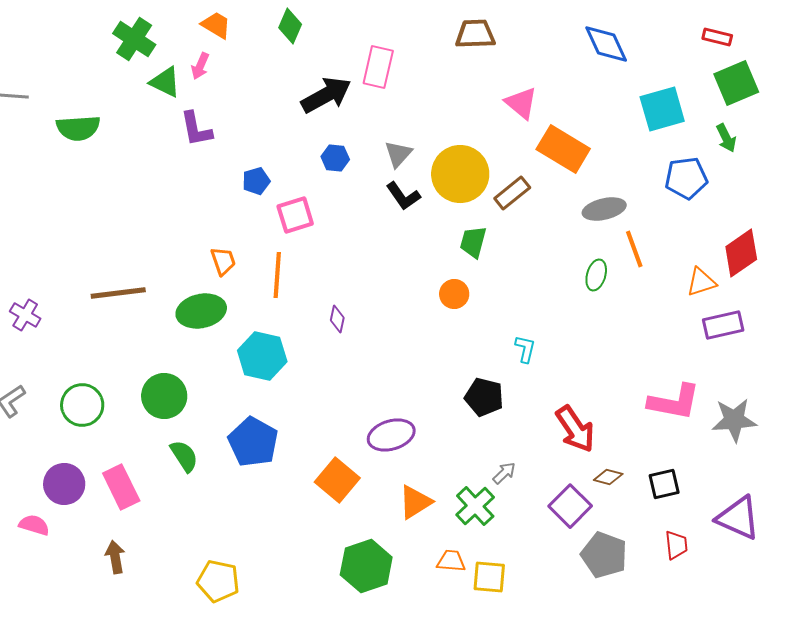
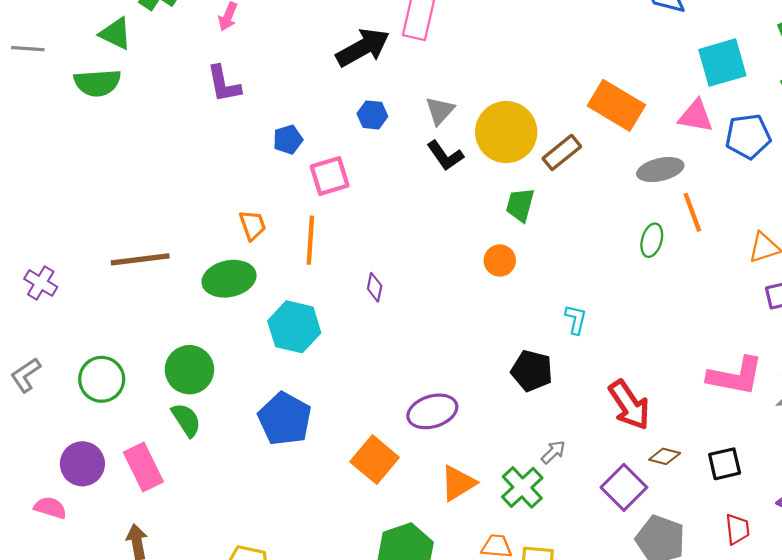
green triangle: (165, 82) -> (116, 34), moved
pink triangle: (521, 103) -> (696, 116), moved, turned -30
green semicircle: (184, 456) -> (186, 420), moved

